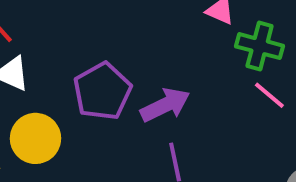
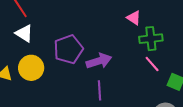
green cross: (260, 46) -> (151, 39), turned -30

